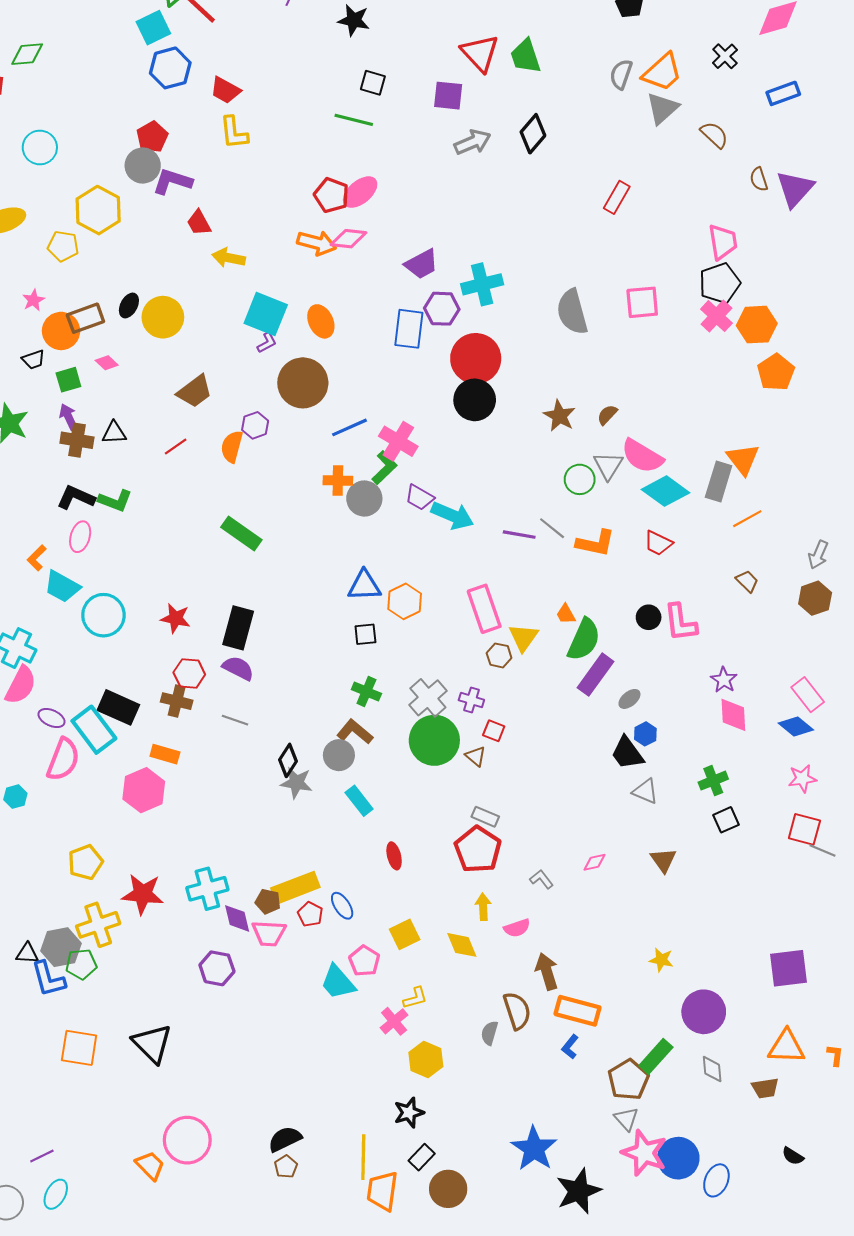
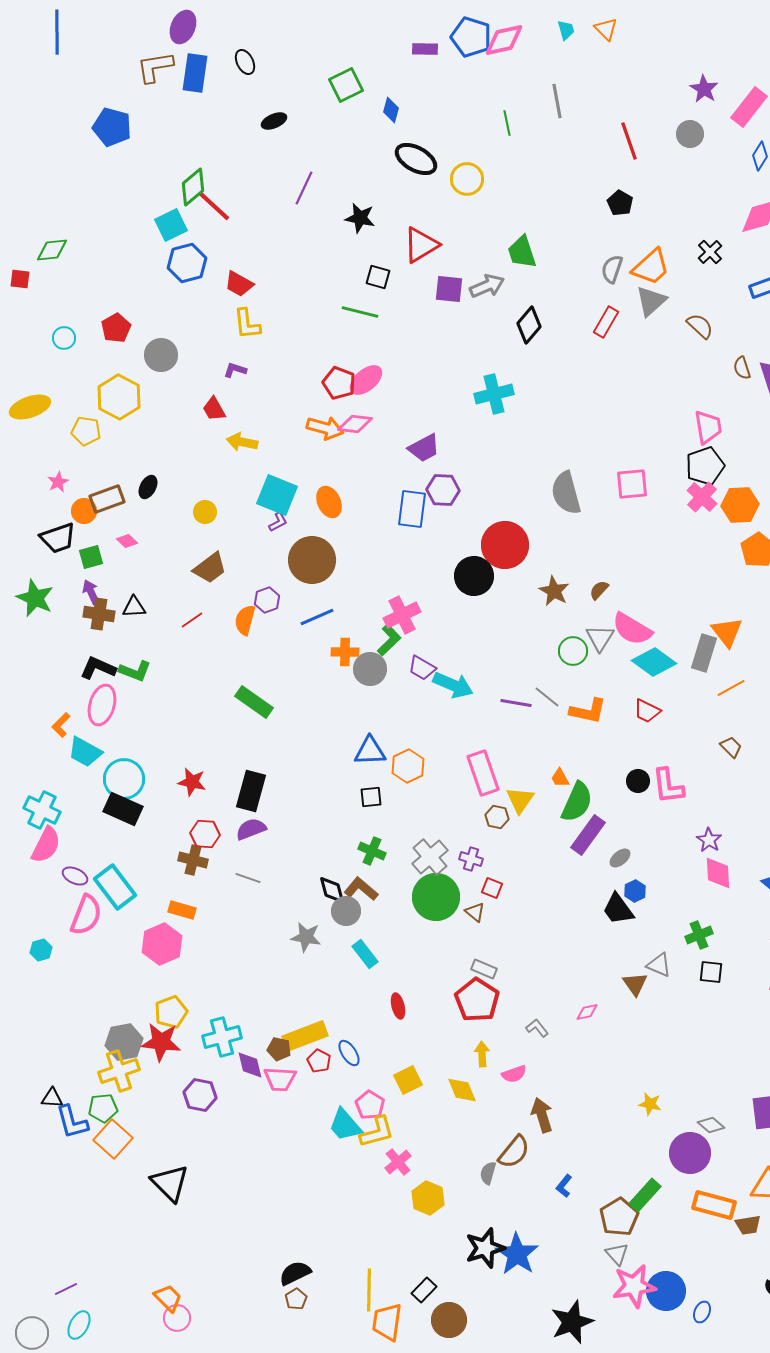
red triangle: (480, 53) -> (421, 245), moved, turned 42
red pentagon: (152, 137) -> (116, 328), moved
gray arrow: (473, 142) -> (487, 286), moved
cyan circle: (40, 147) -> (64, 338), size x0.7
purple L-shape: (172, 181) -> (235, 370), moved, size x0.6
red rectangle: (617, 197) -> (606, 322), moved
cyan cross: (482, 284) -> (494, 394), moved
yellow circle: (163, 317) -> (205, 512), moved, size x0.6
orange circle: (61, 331) -> (84, 511), size x0.7
red circle: (476, 359) -> (505, 545), moved
black trapezoid: (33, 360) -> (58, 538), size x1.6
blue line: (349, 427) -> (317, 617), moved
pink cross: (398, 441) -> (402, 615), turned 33
pink ellipse: (80, 537) -> (102, 705), size x1.4
purple semicircle: (238, 668) -> (251, 829), turned -48
black rectangle: (118, 707) -> (123, 809), moved
black diamond: (288, 760) -> (332, 890), moved, turned -48
gray triangle: (645, 791) -> (659, 965), moved
black square: (726, 820) -> (711, 972), turned 30
brown triangle: (663, 860) -> (635, 984), moved
yellow pentagon: (85, 862) -> (171, 1012), moved
gray hexagon: (61, 947) -> (124, 1042), moved
purple hexagon: (217, 968) -> (200, 1095), moved
yellow L-shape: (415, 998) -> (377, 1132), moved, size x1.5
brown semicircle: (517, 1011) -> (514, 1152), turned 57
orange rectangle: (578, 1011) -> (714, 1205), moved
orange square: (79, 1048) -> (113, 1139), moved, turned 33
gray diamond: (712, 1069) -> (711, 1125), moved, turned -44
black star: (409, 1113) -> (485, 1248), moved, size x1.4
pink circle: (187, 1140) -> (177, 1318), moved, size x0.6
blue star: (534, 1149) -> (517, 1254), moved
pink star: (644, 1153) -> (634, 1286), turned -30
blue ellipse: (716, 1180) -> (702, 1312), size x0.7

